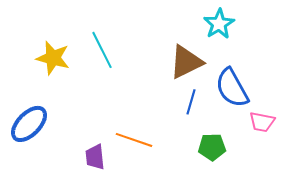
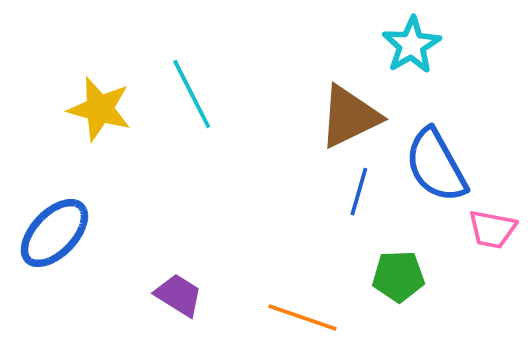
orange line: (134, 140) -> (303, 318), moved
purple trapezoid: (95, 157) -> (178, 295), turned 128

